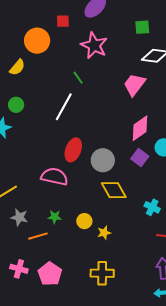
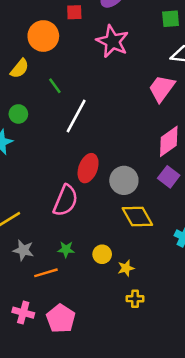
green line: (78, 78) -> (55, 86), moved
pink semicircle: (54, 177) -> (66, 201), turned 100
yellow cross: (102, 273) -> (135, 299), moved, size x0.6

